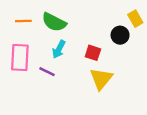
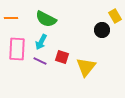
orange line: (23, 21) -> (11, 18), moved
cyan arrow: (59, 49) -> (41, 42), moved
red square: (93, 53) -> (62, 57), moved

